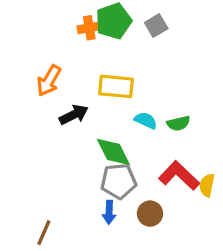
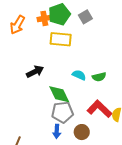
orange arrow: (49, 81) -> (17, 25), moved
yellow rectangle: (116, 86) -> (61, 39), moved

